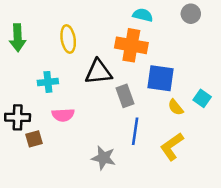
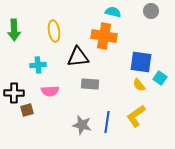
blue square: (160, 78) -> (141, 62), moved
gray rectangle: (125, 96) -> (90, 84), moved, turned -66
blue line: (135, 131) -> (107, 122), moved

